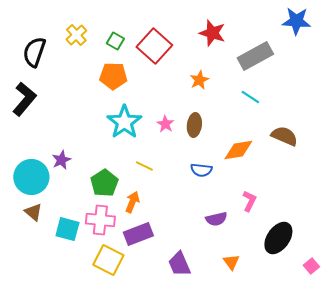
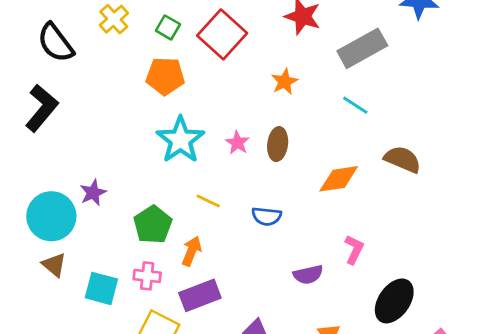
black semicircle: (34, 52) -> (56, 43), turned -56
blue semicircle: (201, 170) -> (267, 216), moved
pink cross: (100, 220) -> (147, 276), size x0.7

